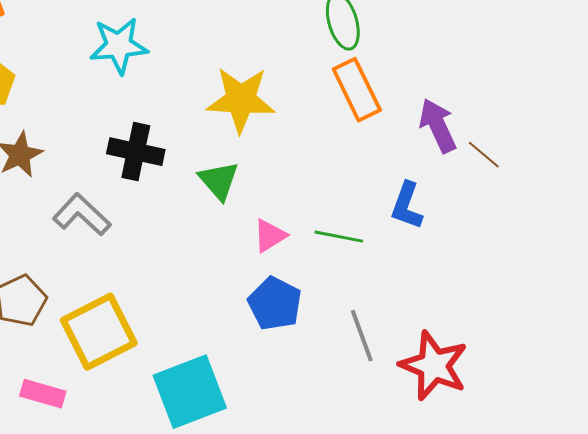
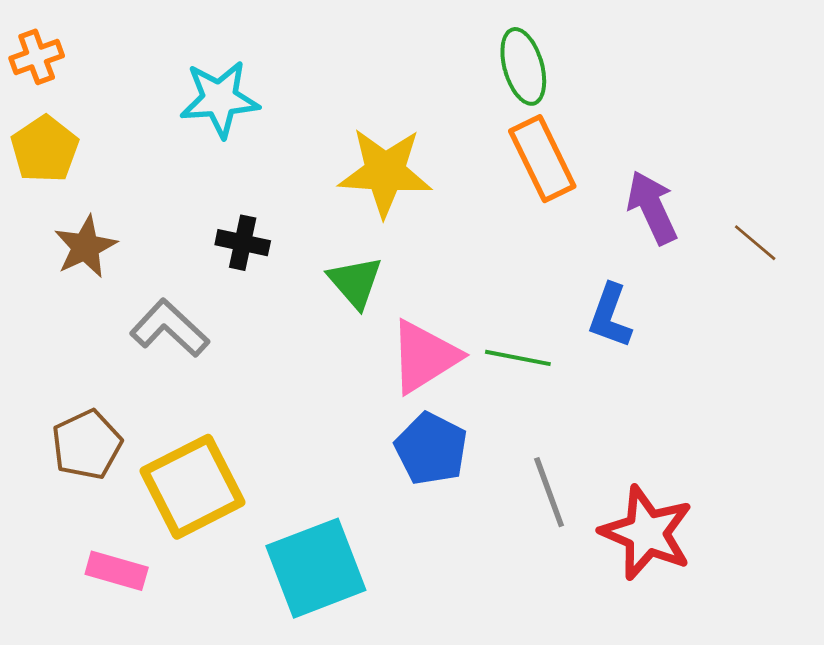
black cross: (136, 152) -> (243, 243), size x0.7
brown line: (484, 155) -> (755, 243), moved
pink triangle: (270, 236) -> (424, 357), size x1.6

